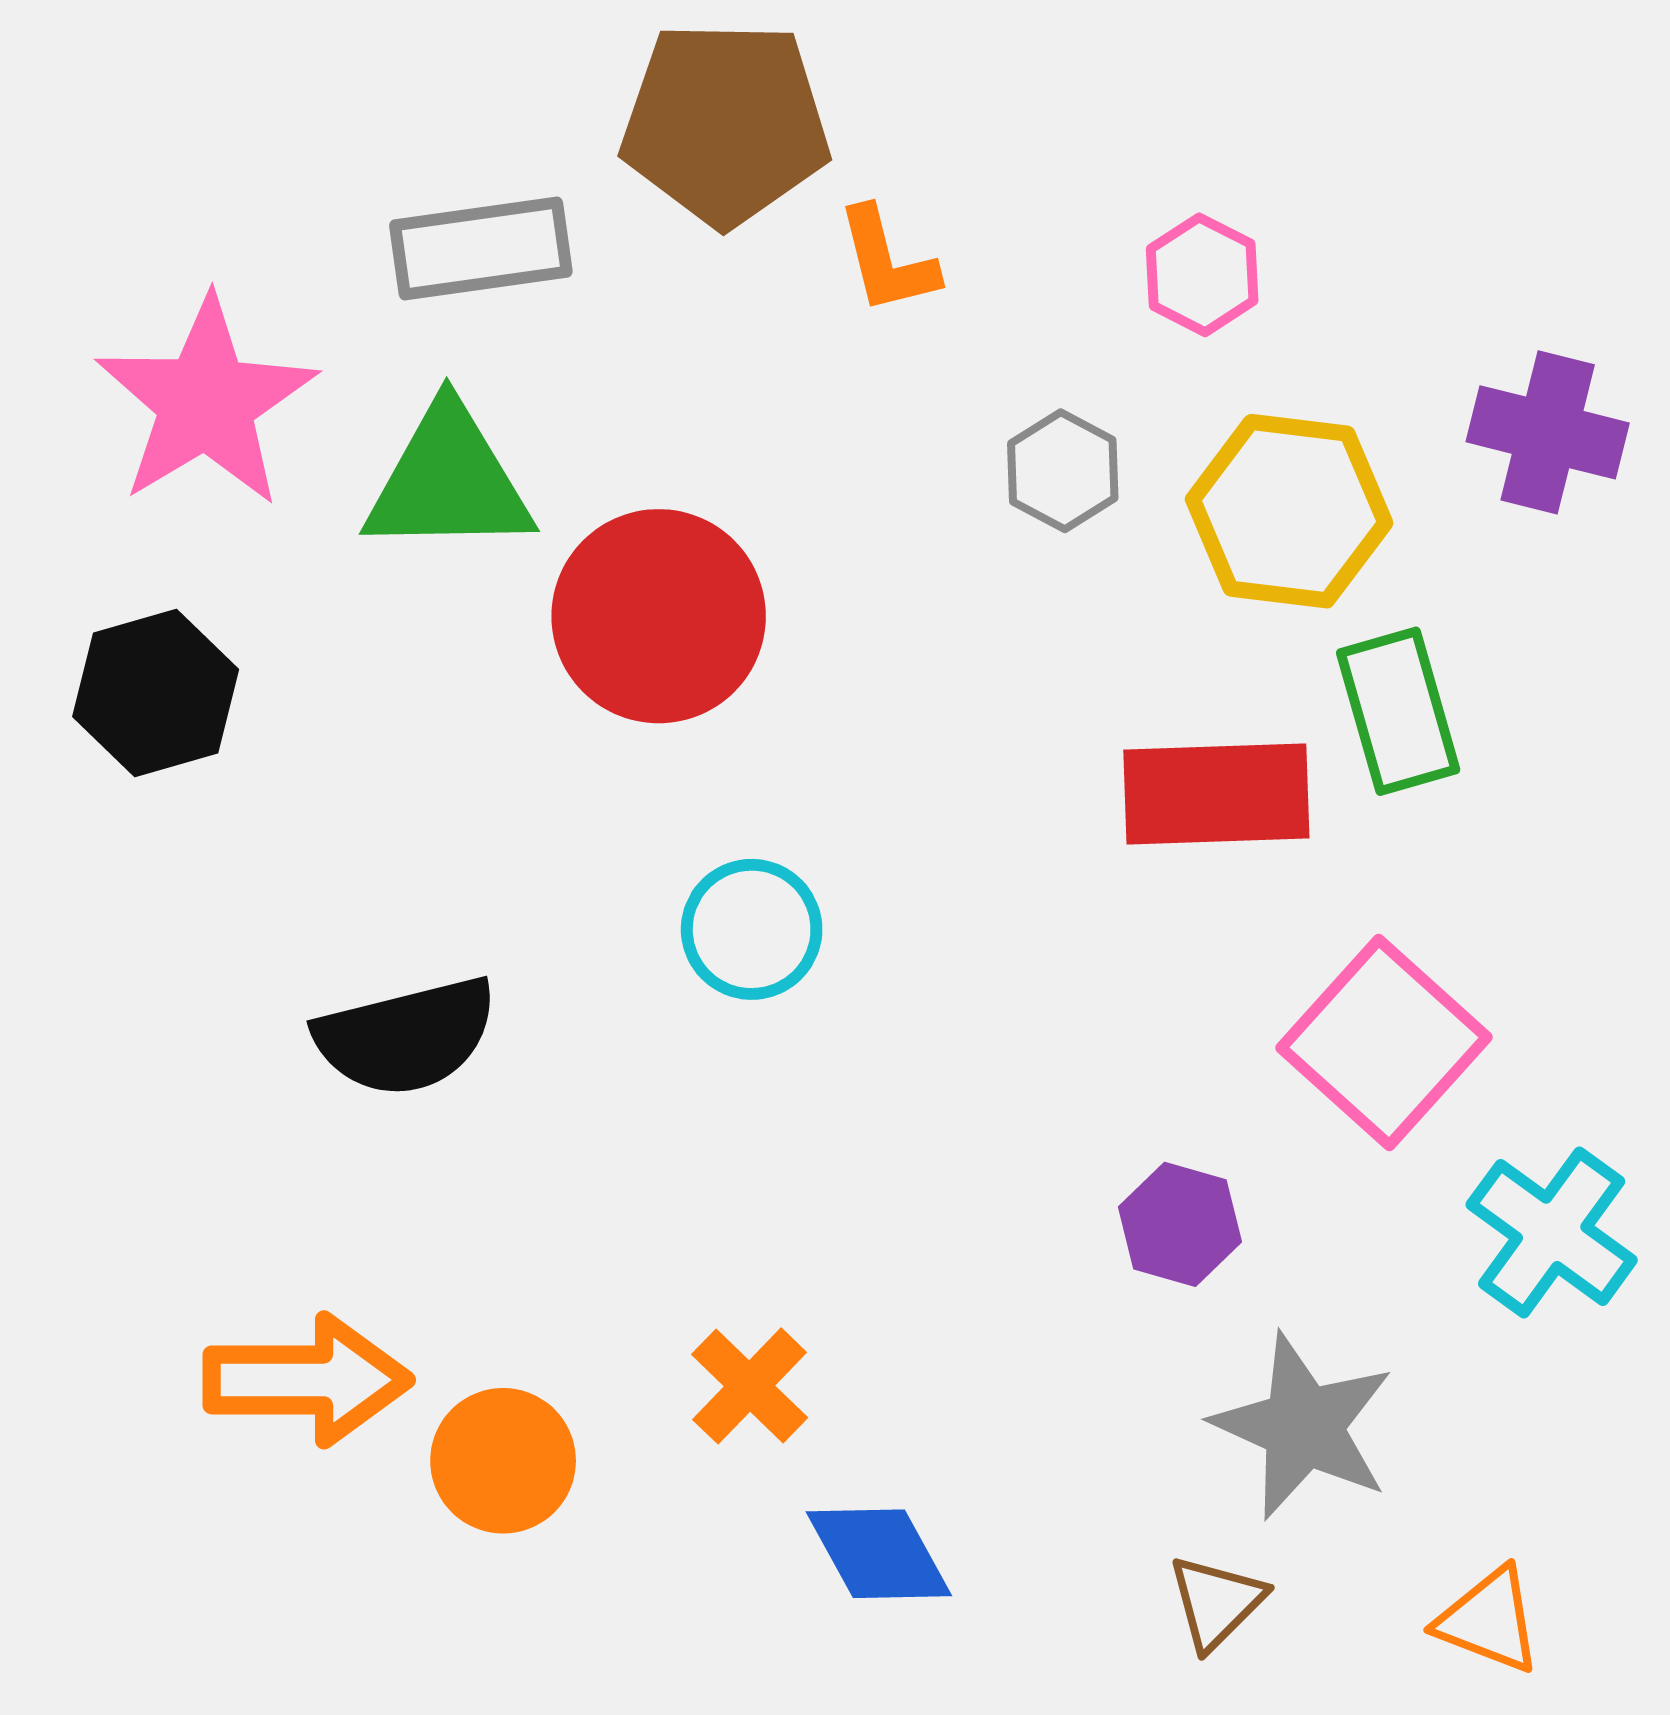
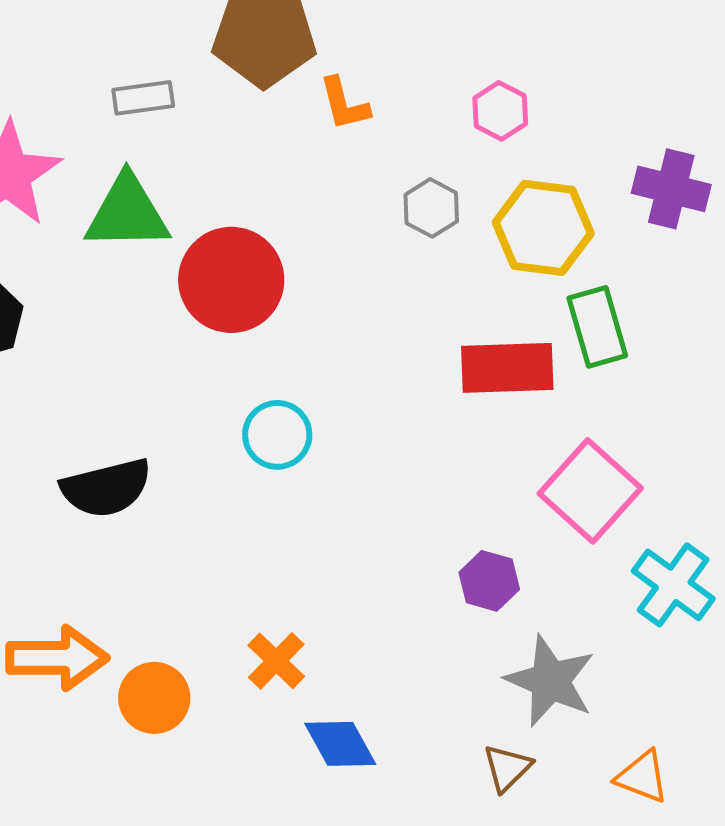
gray rectangle: (481, 249) -> (143, 98), size x0.7

